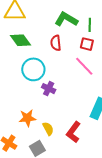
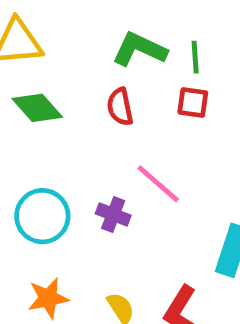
pink line: (84, 66) -> (158, 184), moved
cyan circle: (33, 69) -> (42, 216), moved
orange star: (27, 118) -> (48, 298), moved

